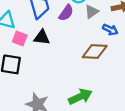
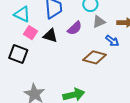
purple semicircle: (66, 13) -> (75, 28), moved

